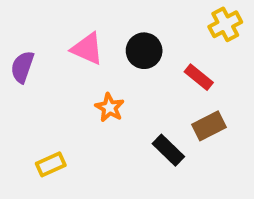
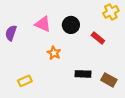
brown rectangle: (209, 126) -> (109, 80), moved, turned 56
black rectangle: (168, 150) -> (83, 74), turned -42

